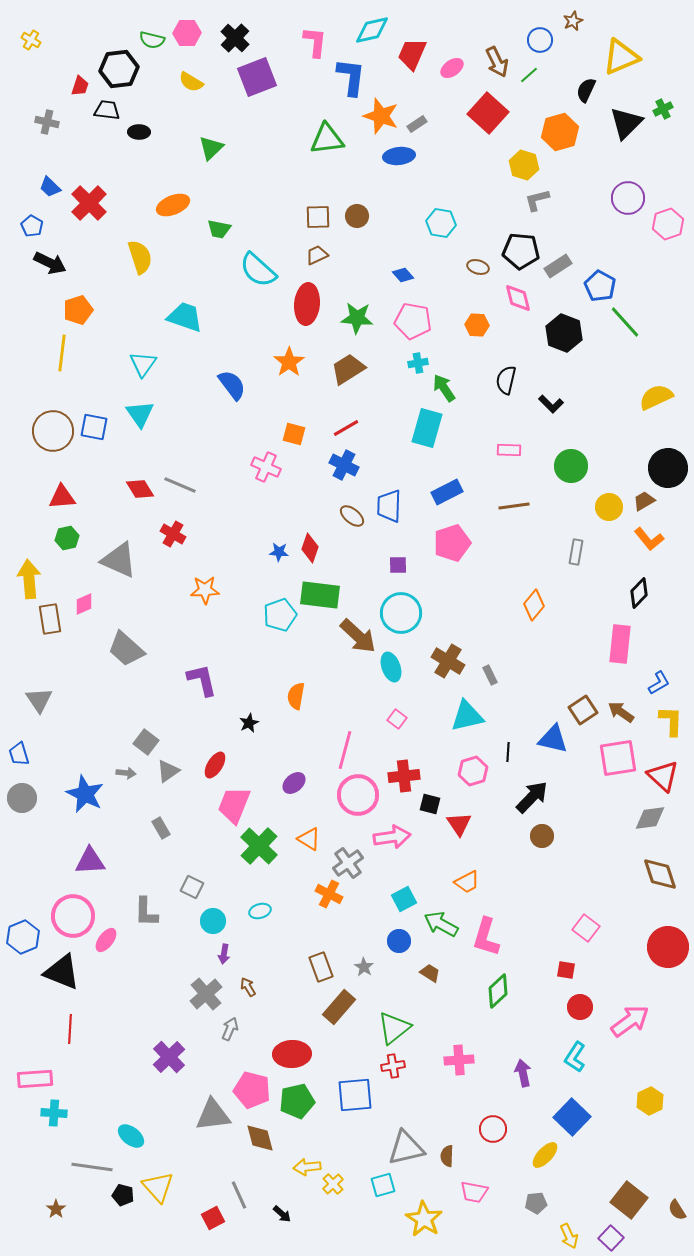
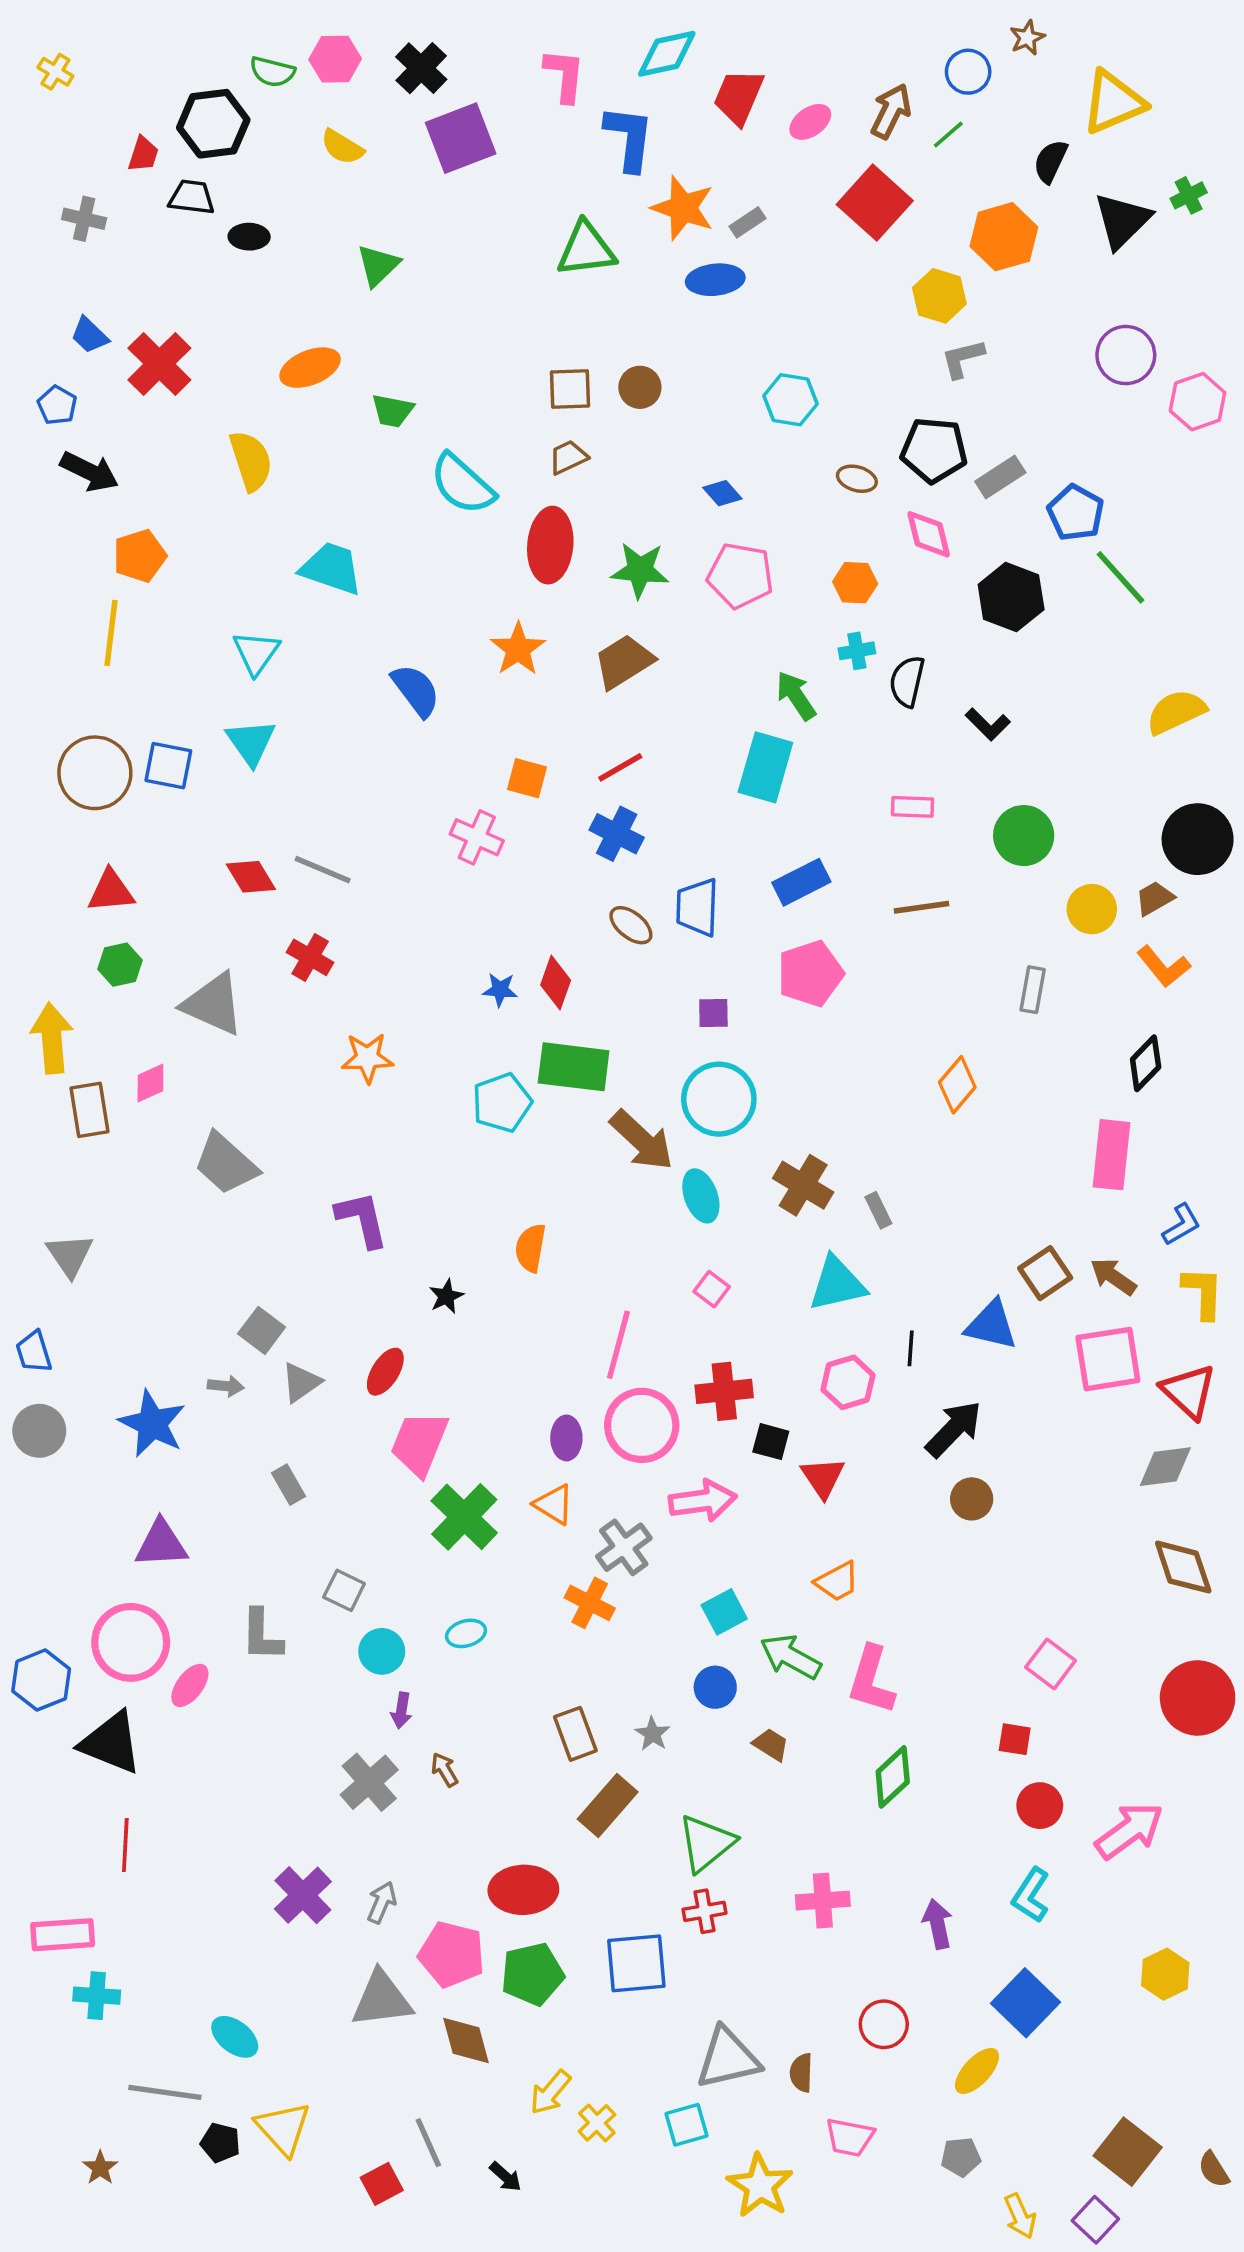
brown arrow: (497, 62) -> (891, 111), turned -128
cyan cross: (418, 363) -> (857, 651), moved
purple ellipse: (294, 783) -> (566, 1438), moved, turned -50
gray arrow: (230, 1029) -> (382, 1902), moved
yellow arrow: (307, 1167) -> (550, 2092), turned -44

